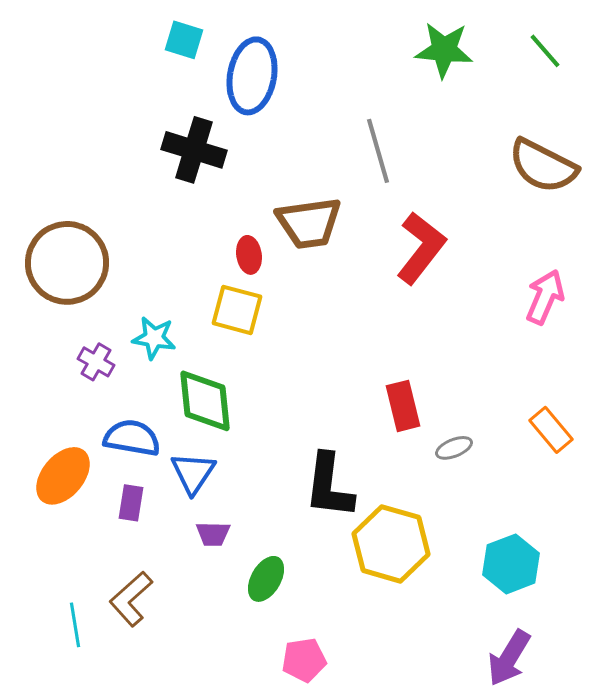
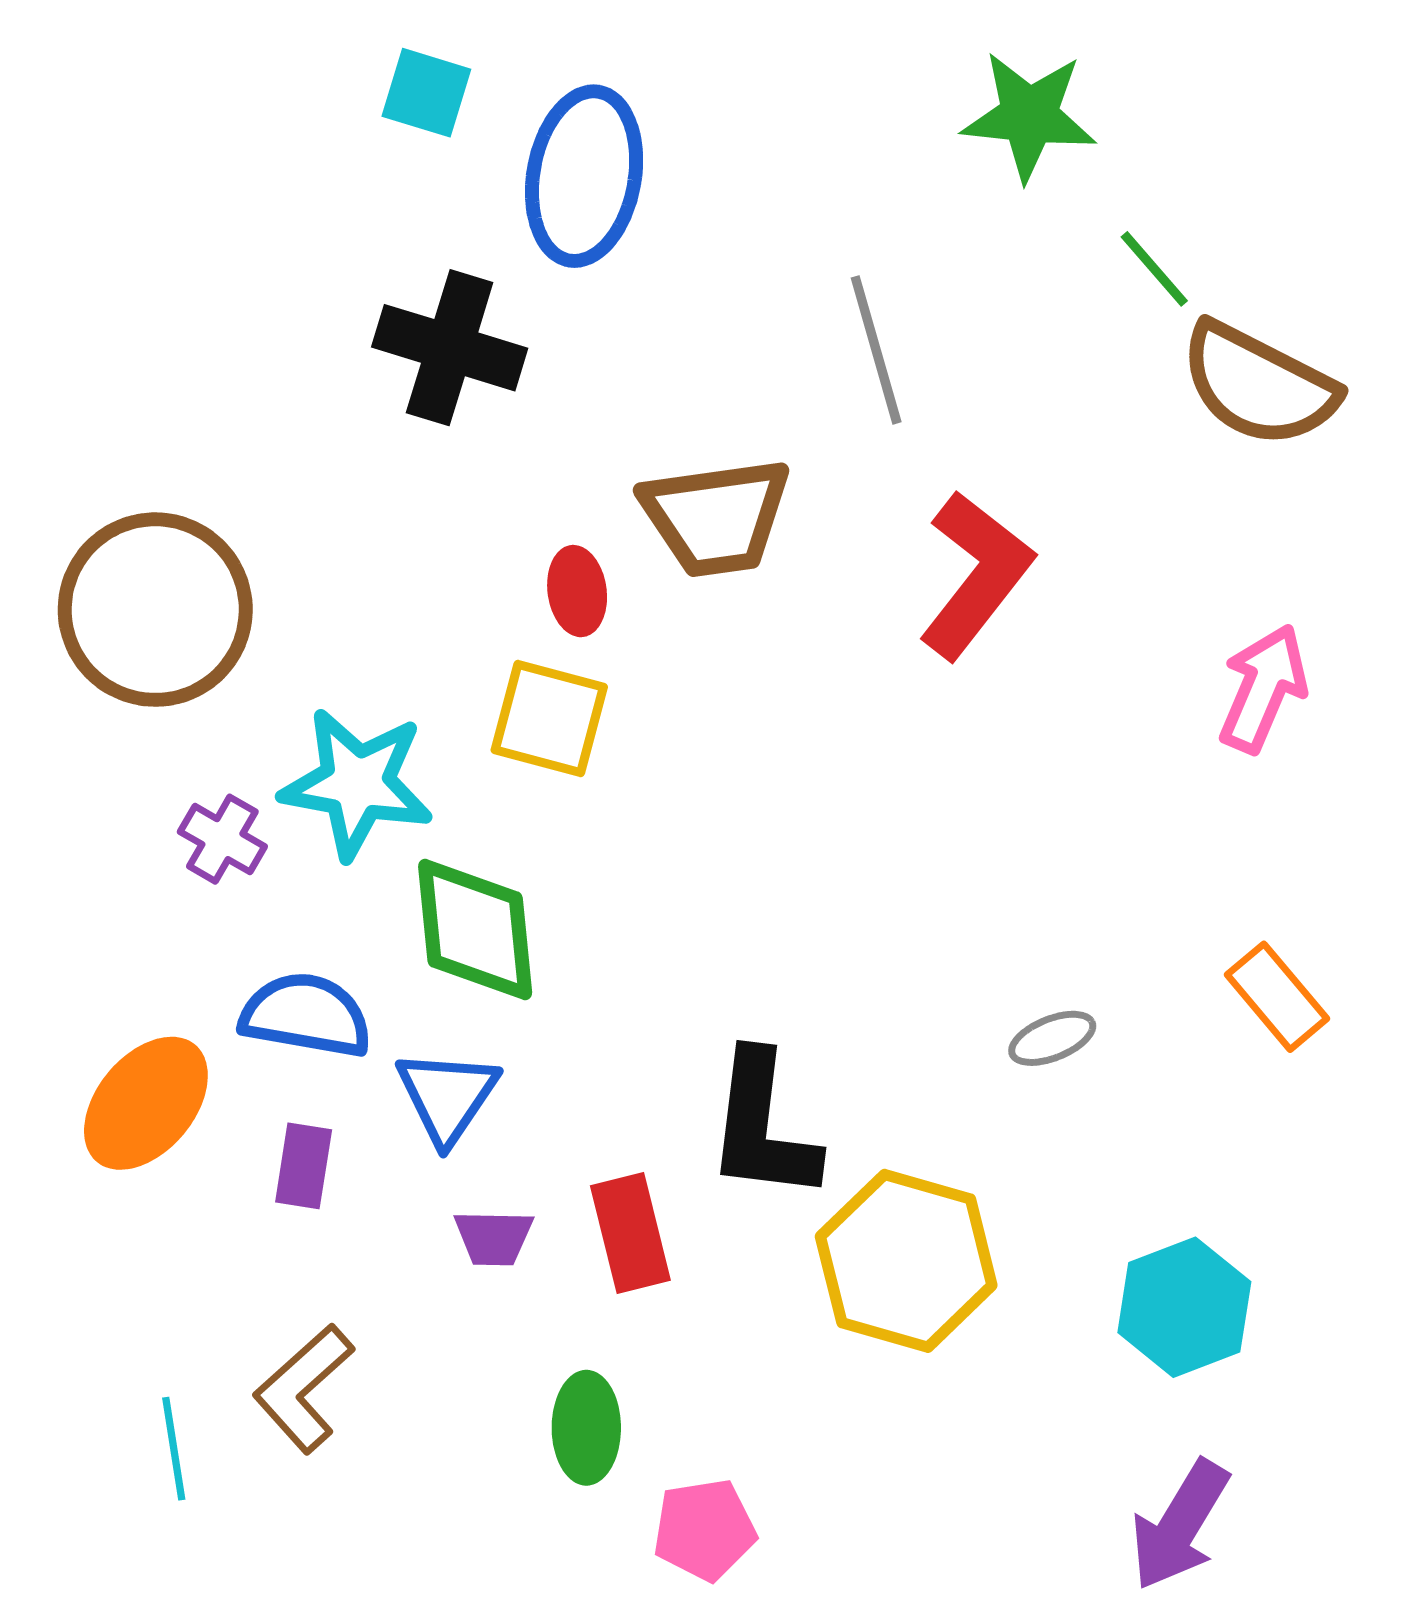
green line: (545, 51) -> (1154, 269), moved
cyan star: (154, 338) -> (357, 783), size x1.5
red rectangle: (403, 406) -> (630, 1233), moved
green ellipse: (266, 579) -> (586, 1428), moved, turned -30

